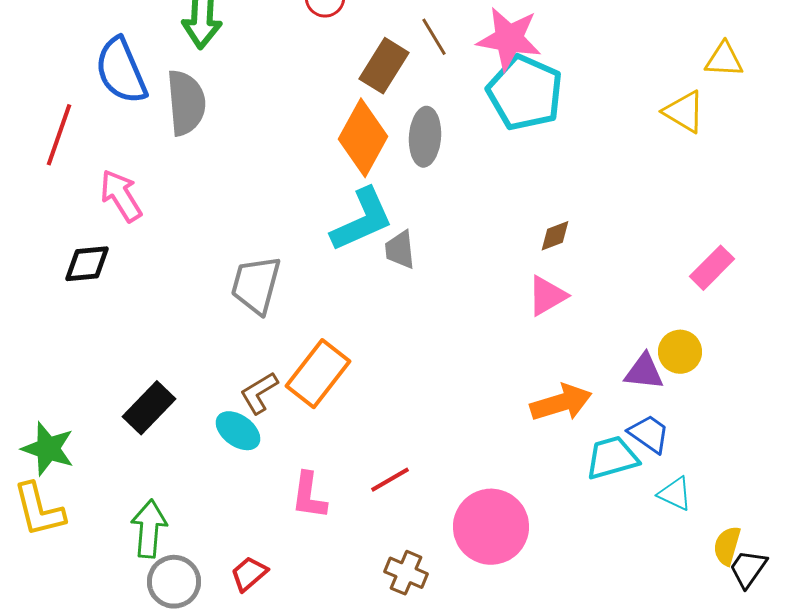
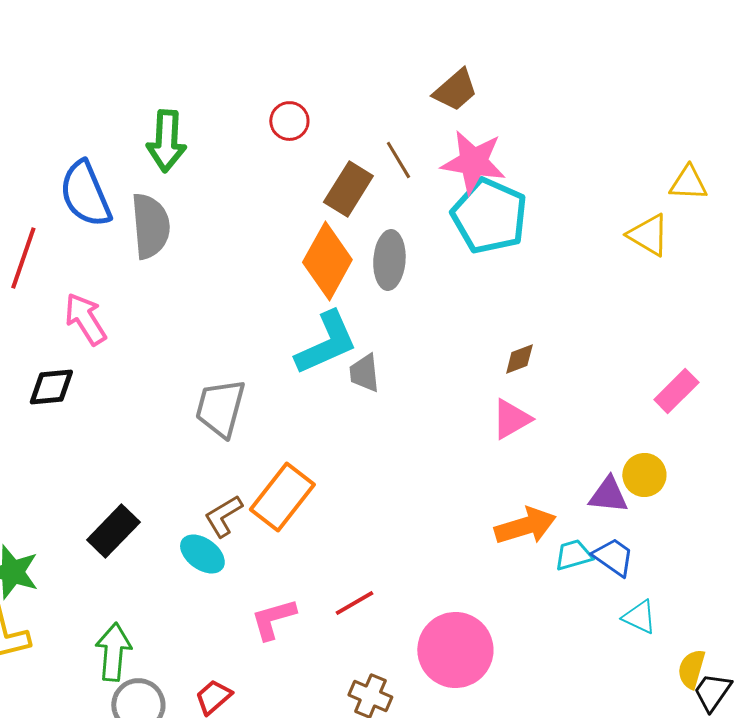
cyan trapezoid: (612, 458) -> (573, 555), moved, size x0.7
pink L-shape: (309, 496) -> (273, 619), turned 66

